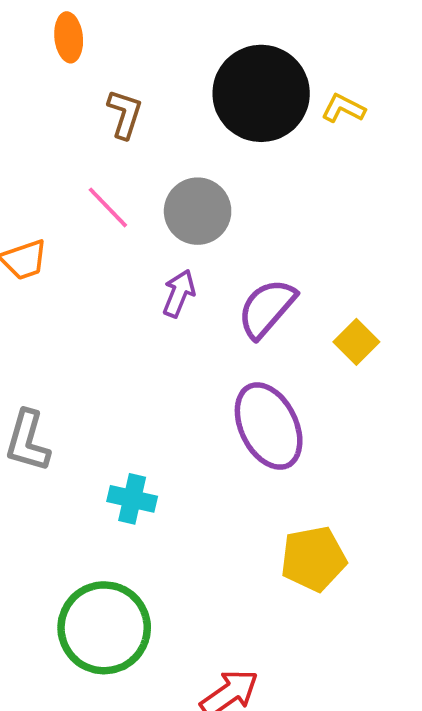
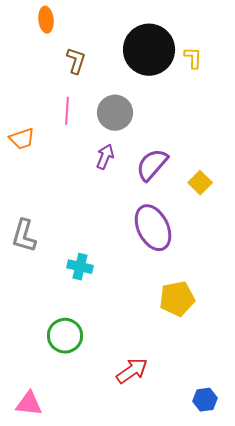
yellow L-shape: (343, 108) -> (193, 58), turned 65
pink line: (108, 207) -> (67, 111), turned 48
green circle: (104, 628) -> (65, 336), size x0.7

